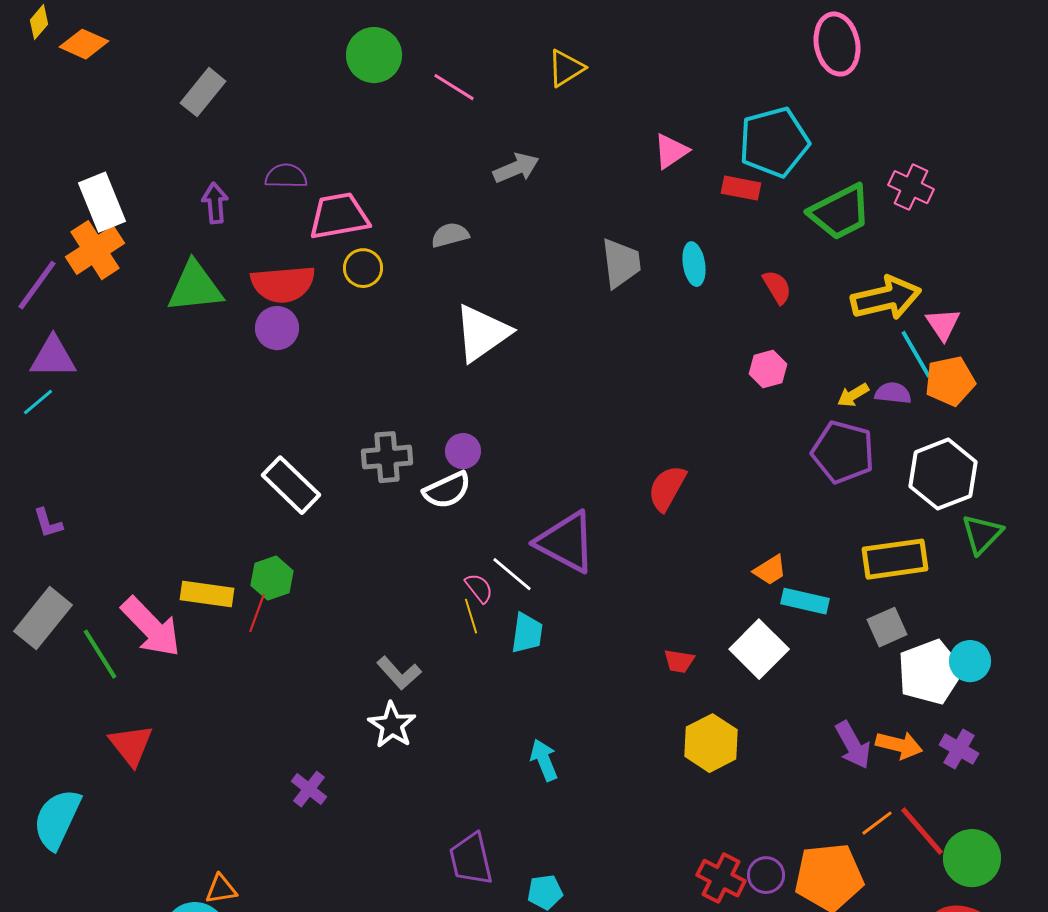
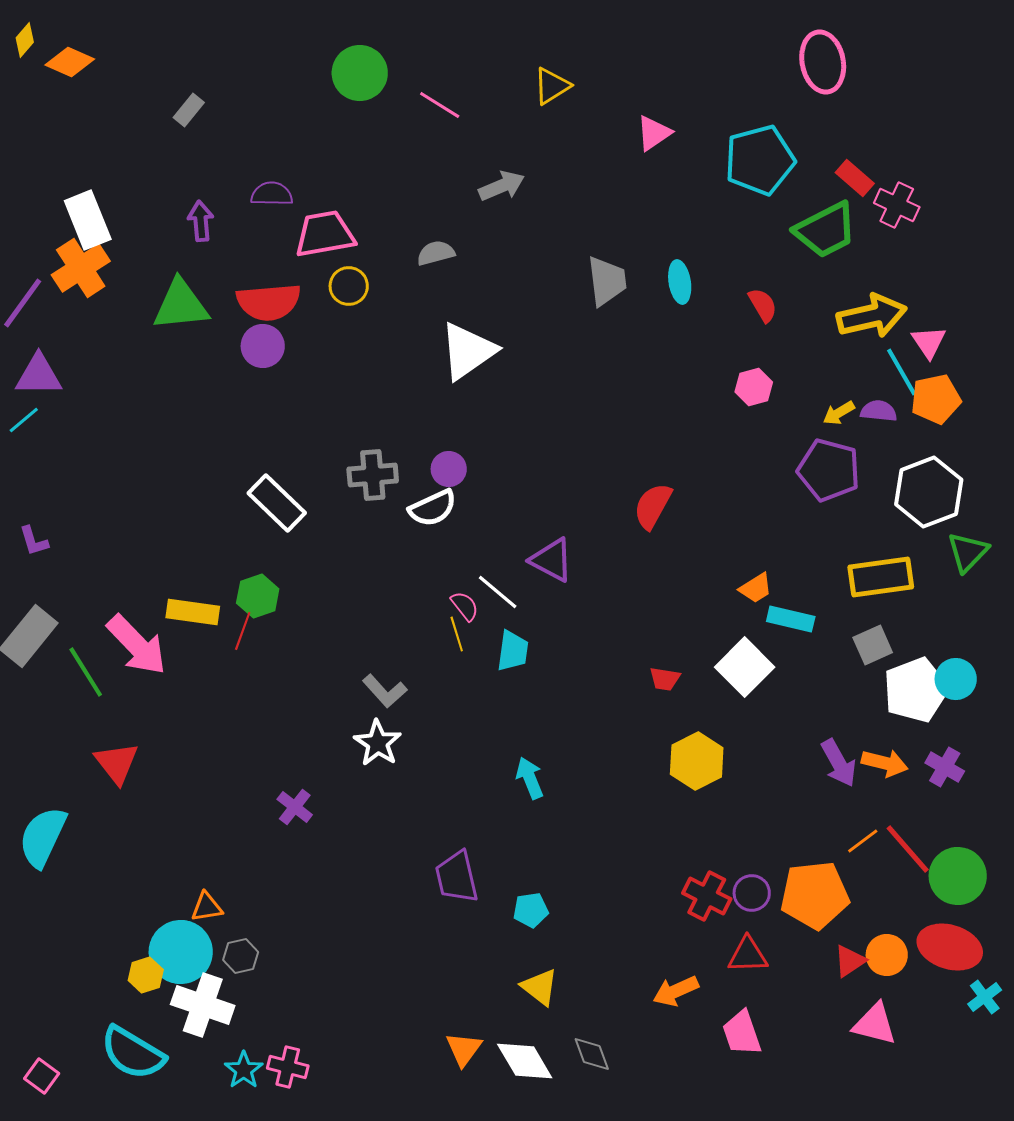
gray rectangle: (203, 92) -> (189, 110), size x0.7
pink triangle: (671, 151) -> (654, 133), moved
red rectangle: (741, 188) -> (855, 178), moved, turned 30
purple triangle: (566, 542) -> (552, 560), size x0.7

